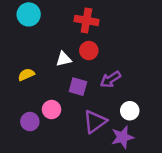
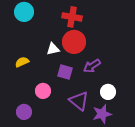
red circle: (89, 51) -> (74, 42), size x1.5
purple circle: (30, 122) -> (24, 112), moved
purple triangle: (95, 122) -> (79, 101), turned -45

